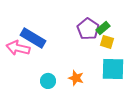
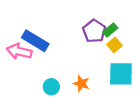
yellow square: (107, 42) -> (115, 45), turned 32

